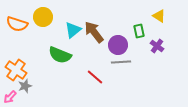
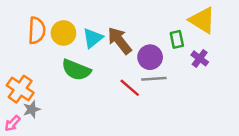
yellow triangle: (159, 16) -> (202, 20), size x1.6
yellow circle: (43, 17) -> (63, 33), moved
orange semicircle: (17, 24) -> (37, 30), moved, turned -105
red line: (95, 77) -> (130, 88), moved

